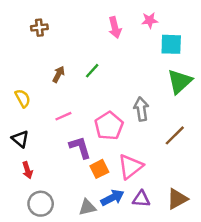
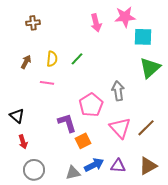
pink star: (150, 20) -> (125, 17), size x1.5
brown arrow: (59, 74) -> (26, 62), moved
yellow semicircle: (23, 98) -> (52, 59), moved, turned 35
pink line: (63, 116) -> (47, 83), moved, turned 32
brown line: (175, 135) -> (146, 128), moved
pink triangle: (130, 167) -> (120, 128), moved, turned -35

